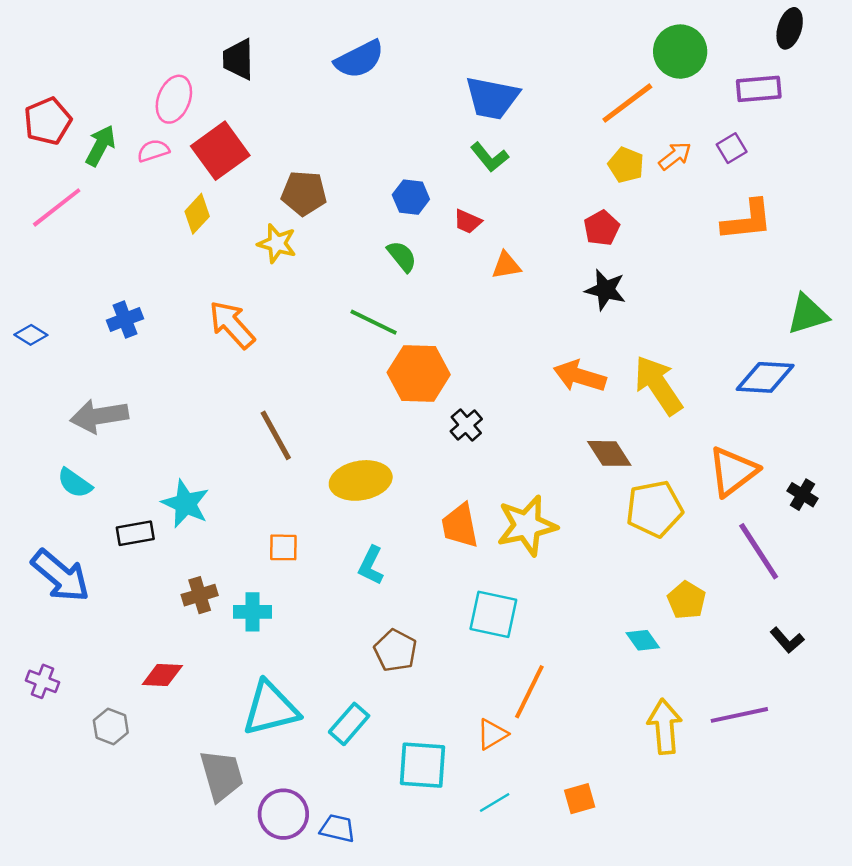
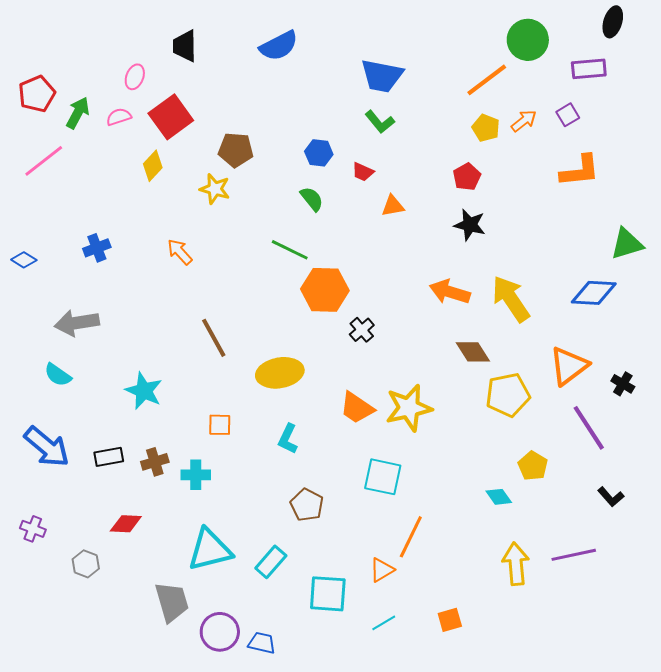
pink ellipse: (174, 99) -> (135, 77), size x0.7
orange arrow: (232, 325) -> (180, 252), size x0.7
orange trapezoid: (460, 526) -> (357, 408), turned -45
black rectangle: (135, 533) -> (109, 457), moved

